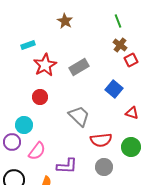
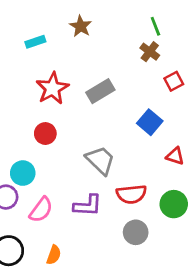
cyan rectangle: (28, 45) -> (35, 42), moved
brown cross: (120, 45) -> (150, 52), moved
purple L-shape: (67, 166) -> (88, 205), moved

